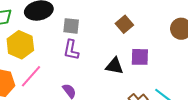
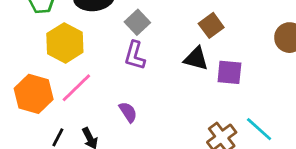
gray square: (71, 26) -> (137, 22), turned 36
black triangle: (114, 66) -> (196, 59), moved

